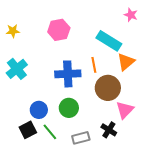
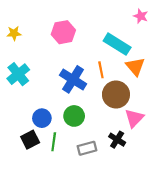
orange triangle: (126, 62) -> (135, 67), turned -30
blue cross: (68, 74) -> (73, 79), turned 35
green line: (50, 132) -> (54, 142), turned 48

